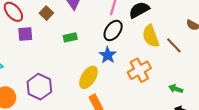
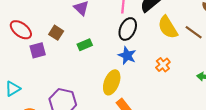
brown square: (46, 13) -> (56, 33), moved
orange cross: (139, 70) -> (163, 65), size x0.6

